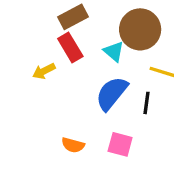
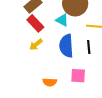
yellow arrow: (44, 71) -> (36, 45), moved
blue semicircle: (112, 93) -> (66, 46), turned -30

